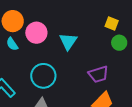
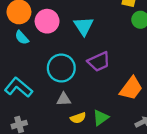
purple trapezoid: (98, 74) -> (99, 62), moved

